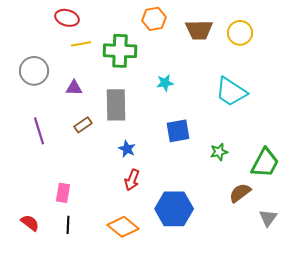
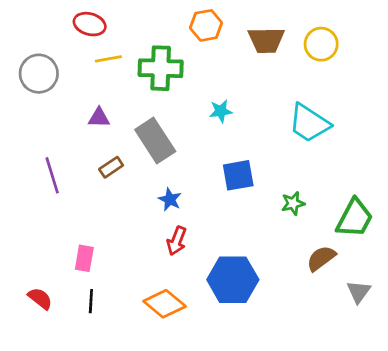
gray circle: (34, 71) -> (39, 74), moved
gray rectangle: (116, 105) -> (155, 141), turned -32

